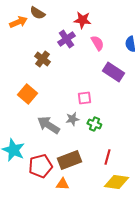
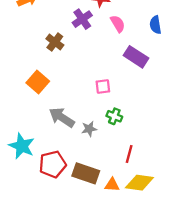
gray star: (72, 119) -> (89, 129), moved
brown rectangle: (69, 160) -> (86, 173), moved, turned 40
orange triangle: (62, 184) -> (112, 185), moved

